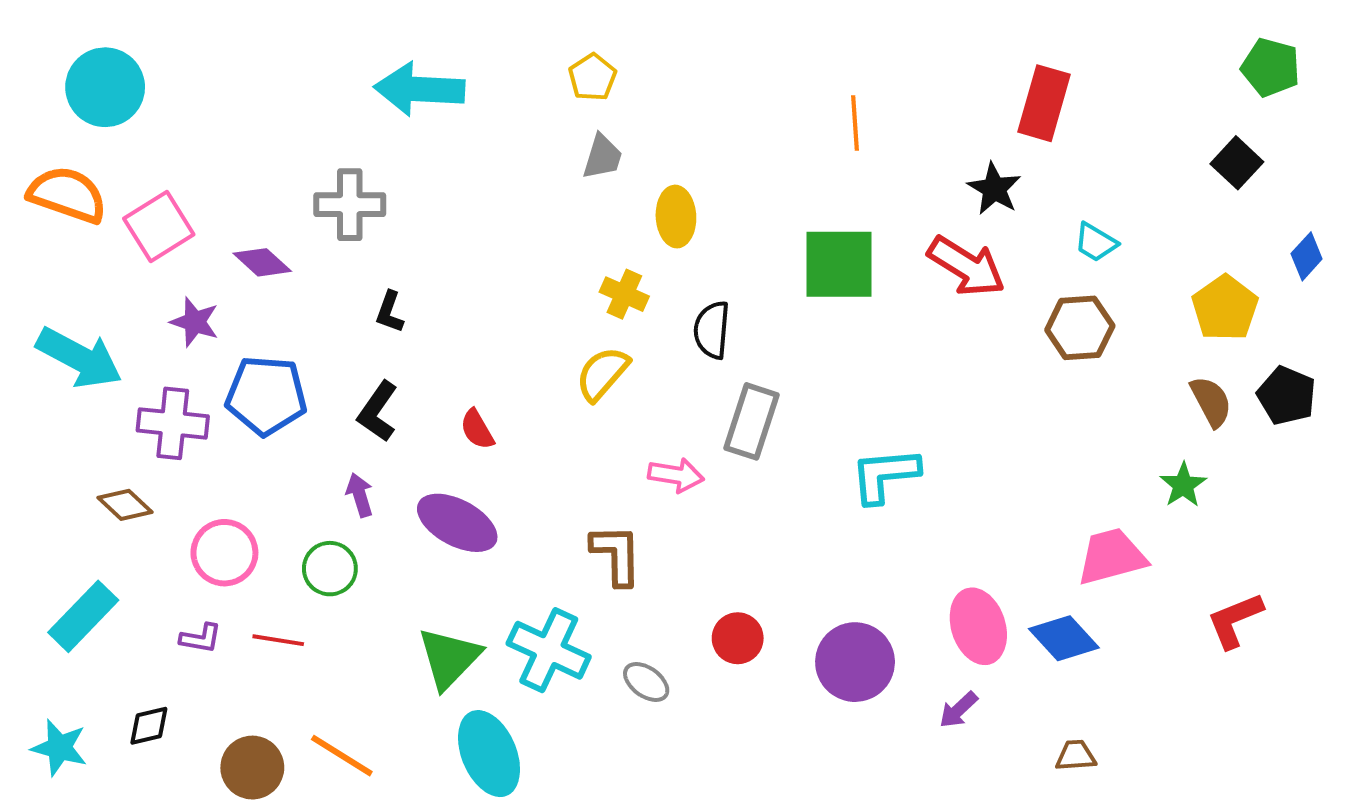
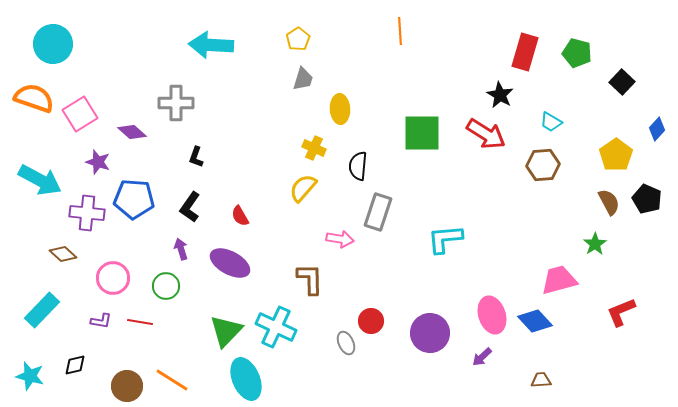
green pentagon: (1271, 67) -> (577, 53), moved
orange line: (855, 123) -> (400, 31), moved
gray ellipse: (646, 682) -> (346, 343), moved, turned 30

